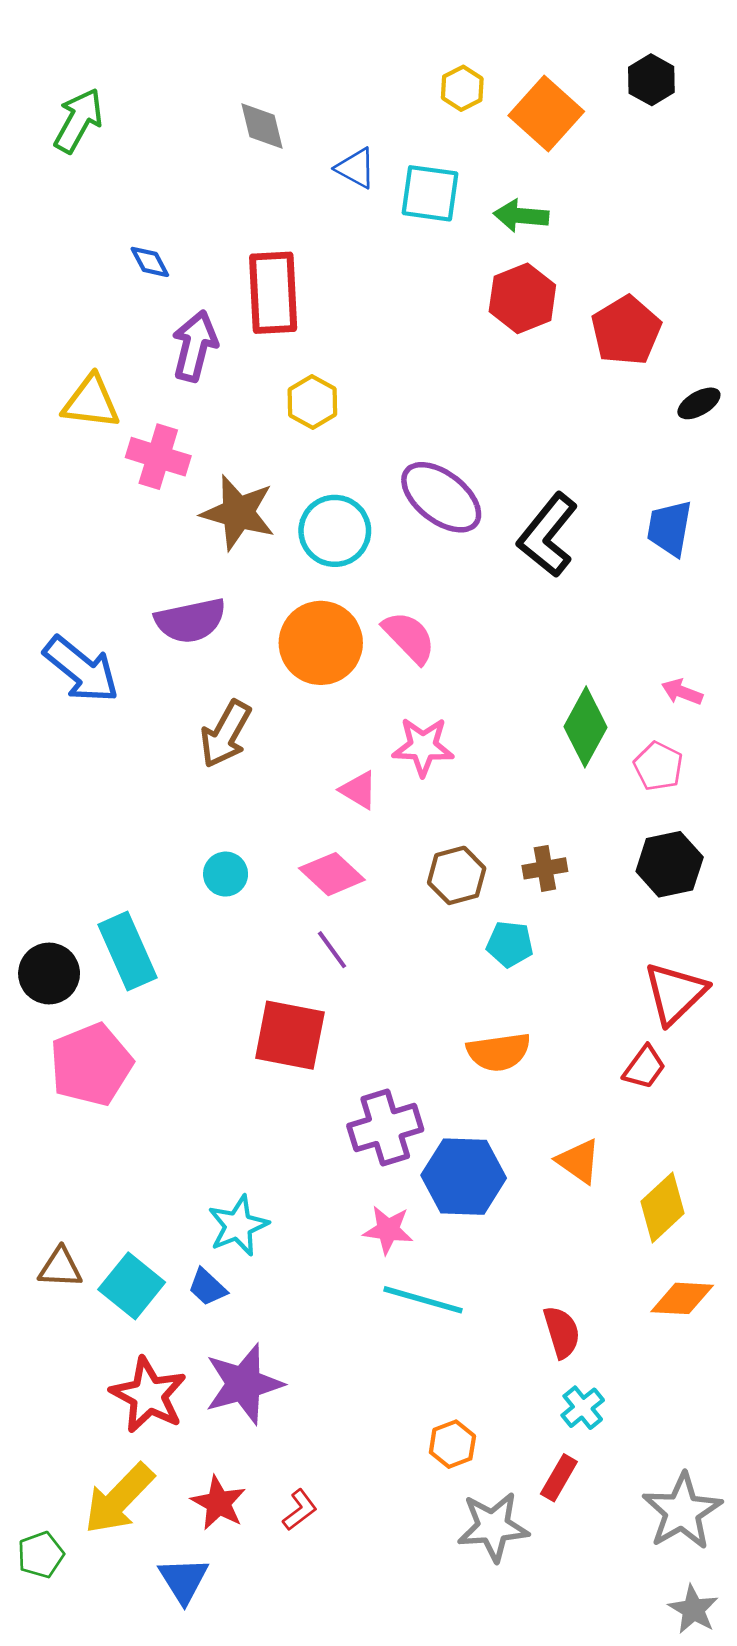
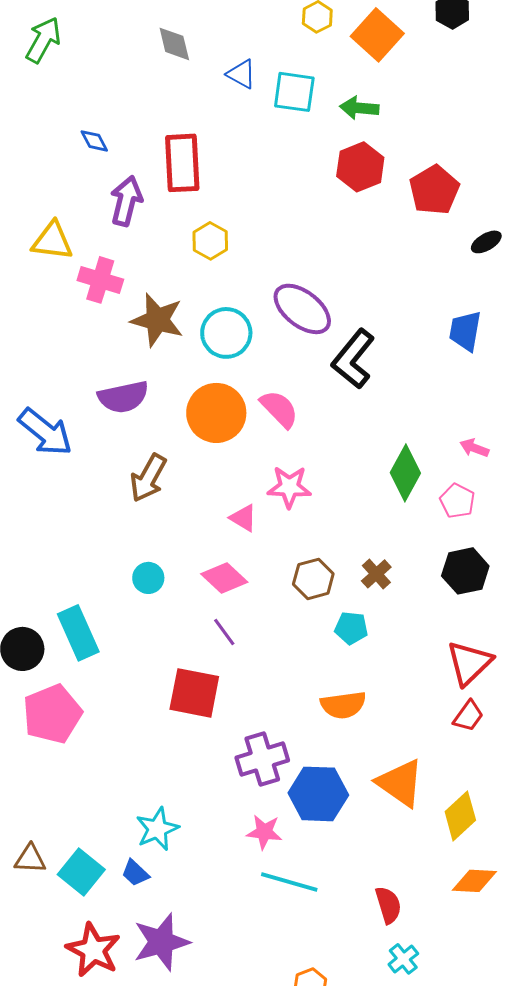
black L-shape: (548, 535) -> (353, 359), moved
brown cross: (545, 868) -> (376, 574), turned -32
red trapezoid: (644, 1067) -> (468, 716), moved
orange triangle: (578, 1161) -> (400, 783), size x1.5

